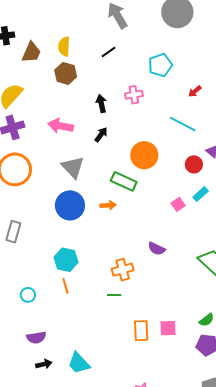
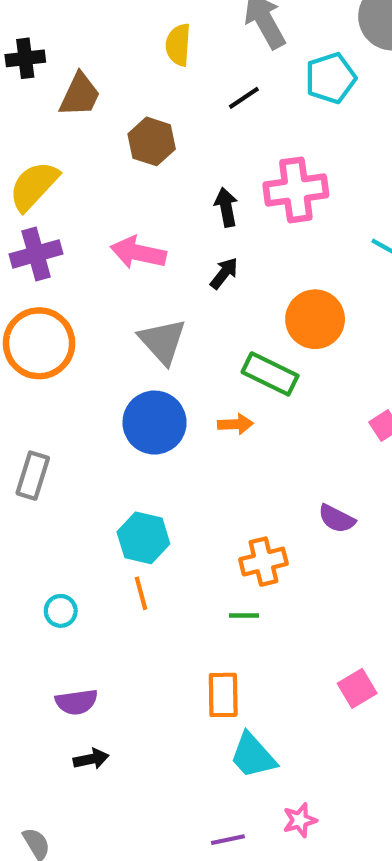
yellow semicircle: (64, 46) -> (178, 45), moved
cyan pentagon: (160, 65) -> (330, 78), moved
pink cross: (134, 95) -> (296, 190), size x1.6
pink square: (168, 328) -> (357, 688), turned -30
orange rectangle: (141, 331) -> (223, 695), moved
cyan trapezoid: (79, 363) -> (253, 756), moved

